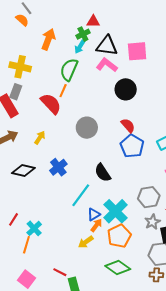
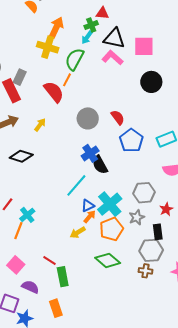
yellow cross: (20, 67) -> (48, 47), moved
black circle: (126, 89) -> (151, 82), moved
red semicircle: (128, 125) -> (118, 117), moved
blue cross: (58, 167) -> (90, 153), moved
gray star: (152, 222) -> (137, 217), moved

